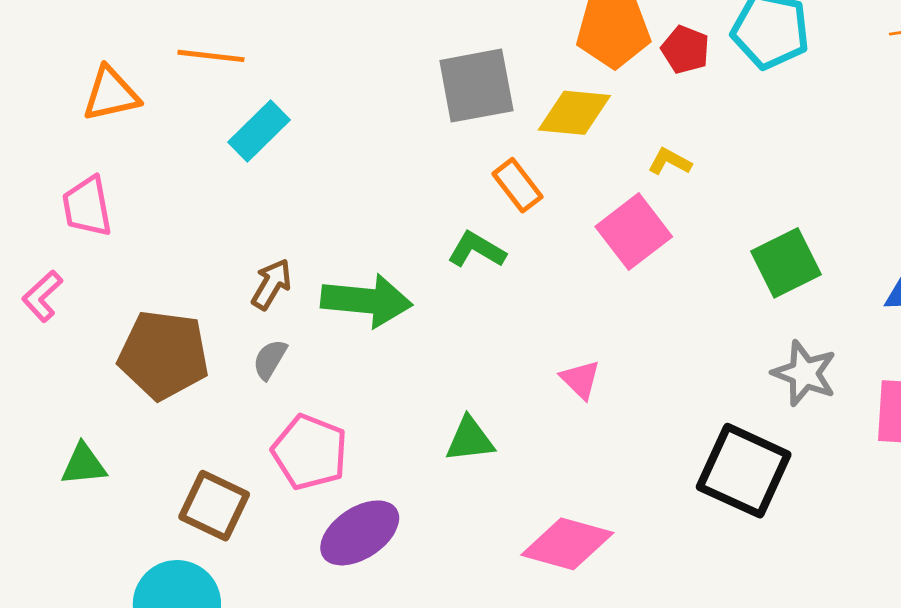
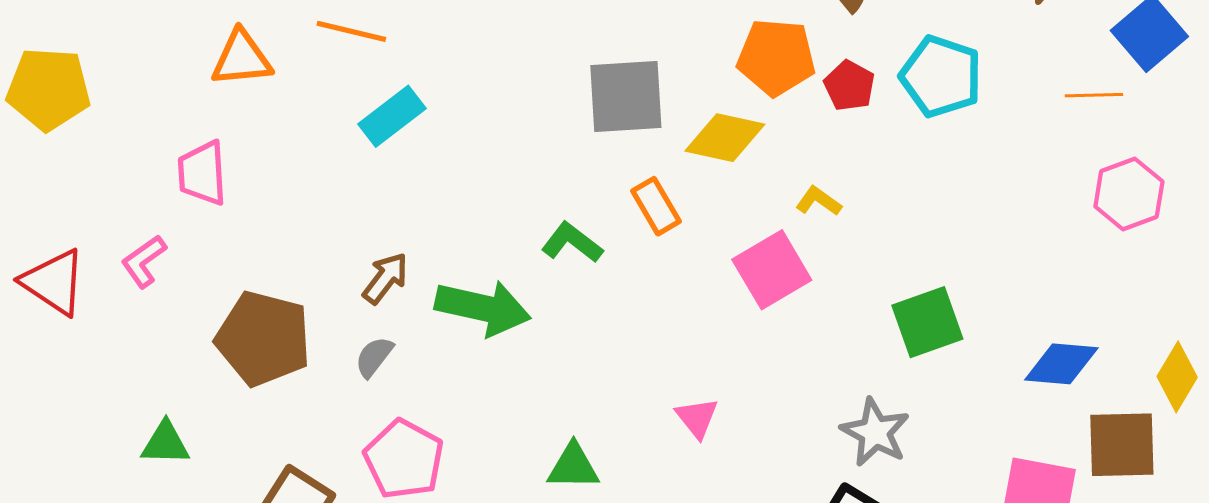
green L-shape: (477, 250) -> (572, 243), moved
gray star: (804, 373) -> (875, 432), moved

